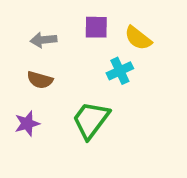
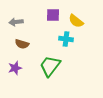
gray arrow: (43, 40) -> (16, 22), moved
cyan cross: (120, 71) -> (66, 39), turned 32

